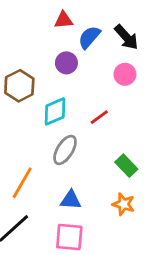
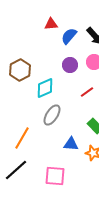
purple circle: (66, 63) -> (70, 65), moved
red line: (99, 117) -> (87, 92), moved
blue triangle: (71, 200) -> (71, 144), moved

